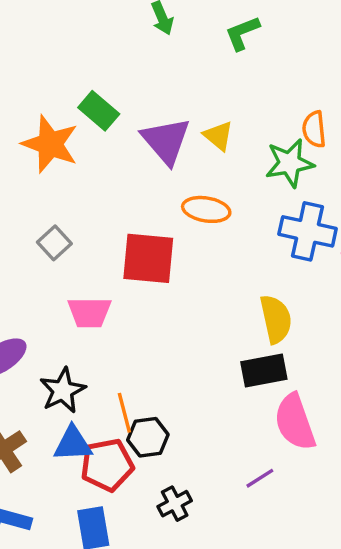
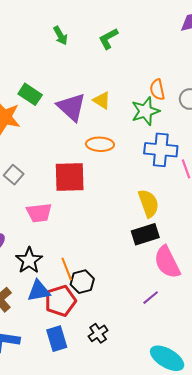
black cross: (175, 504) -> (98, 333), moved

